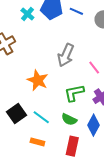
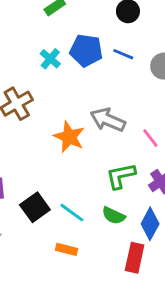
gray arrow: (66, 55) -> (108, 120), turned 90
orange star: (38, 80) -> (69, 137), moved
red rectangle: (72, 146) -> (135, 258), moved

